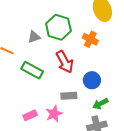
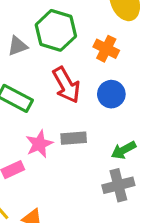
blue circle: (92, 80) -> (111, 94), moved
pink star: (54, 114) -> (39, 144), moved

